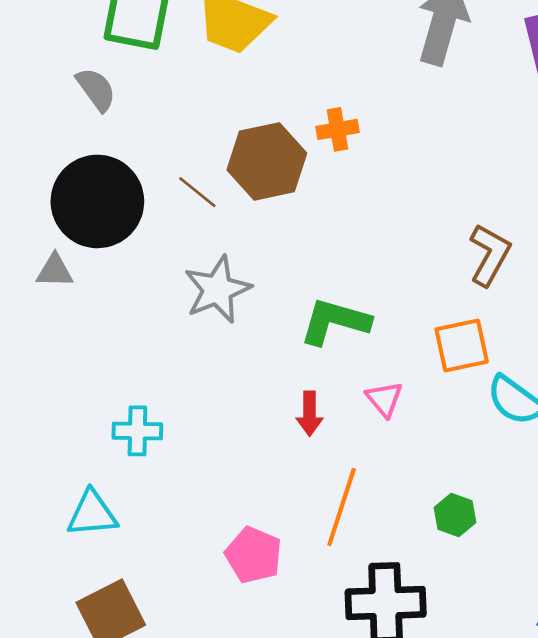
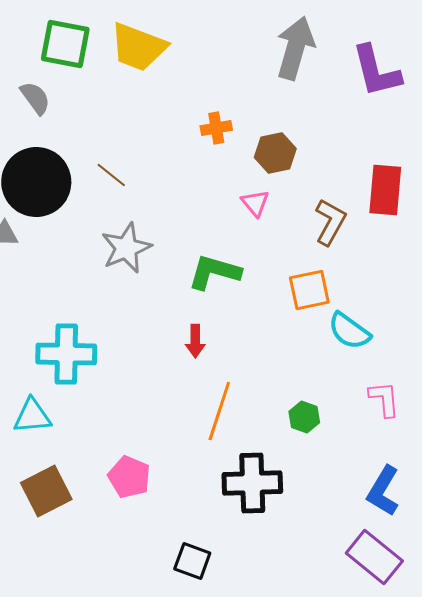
brown hexagon: (267, 161) -> (275, 153), moved, size x0.7
pink triangle: (384, 399) -> (255, 203), moved
cyan cross: (137, 431) -> (66, 354), size x1.6
pink pentagon: (253, 555) -> (129, 477), moved

